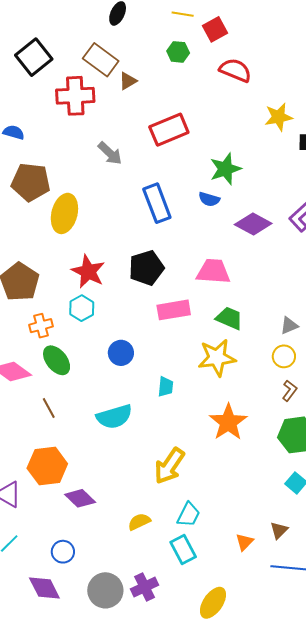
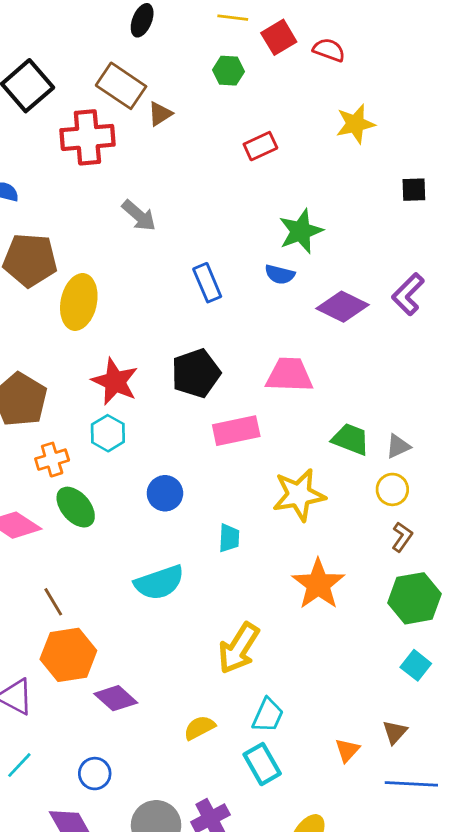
red semicircle: (235, 70) -> (329, 50), moved, size x0.7
yellow star: (279, 117) -> (355, 124), moved
red rectangle: (169, 130) -> (260, 146), moved, size x0.6
blue rectangle: (157, 203) -> (207, 283), size x0.7
green trapezoid: (229, 318) -> (351, 439), moved
brown line: (49, 408) -> (53, 602), moved

